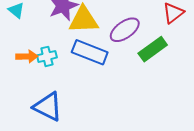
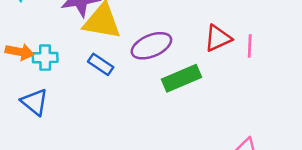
blue rectangle: (90, 52) -> (101, 64), size x0.6
blue triangle: (48, 107) -> (34, 102), moved, size x0.7

